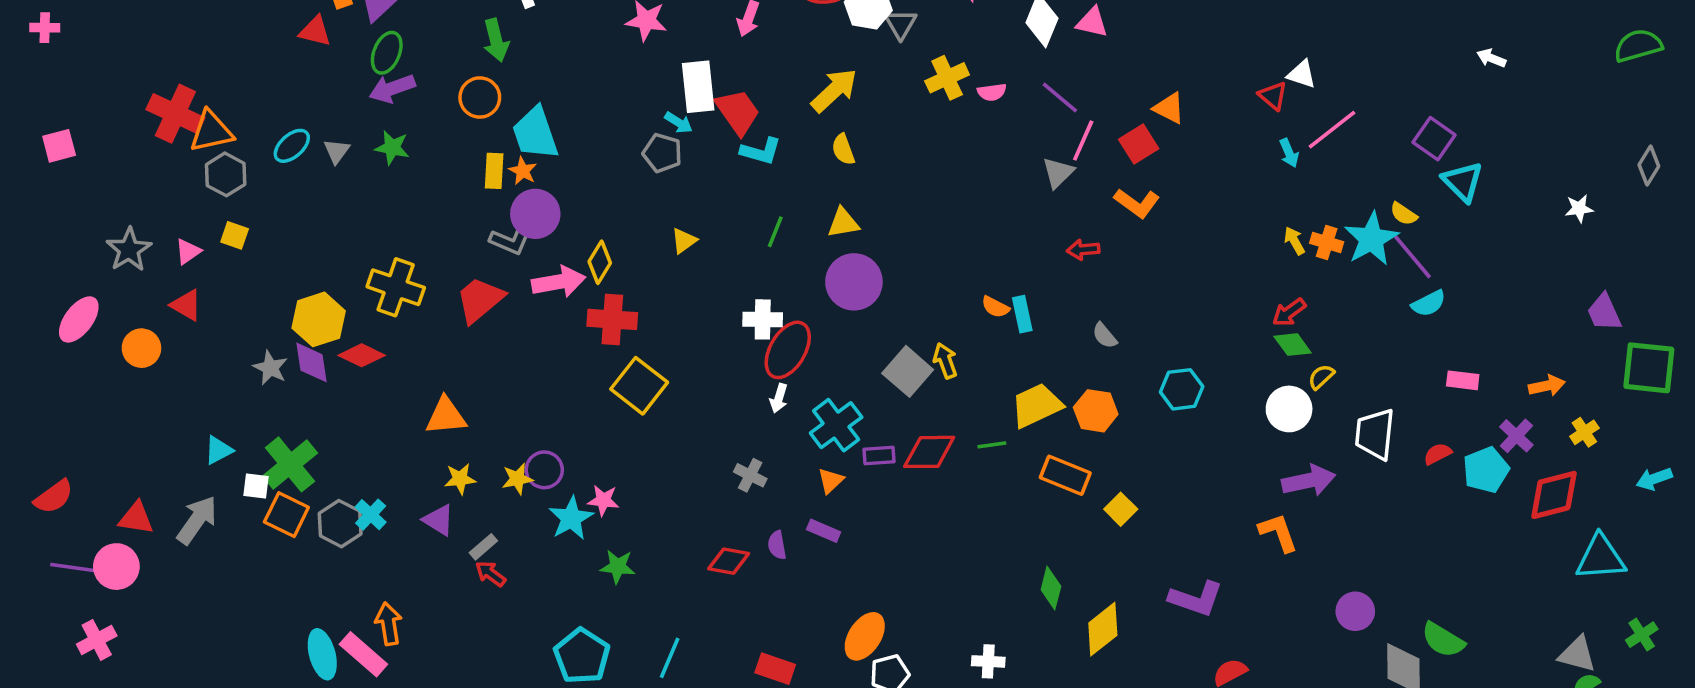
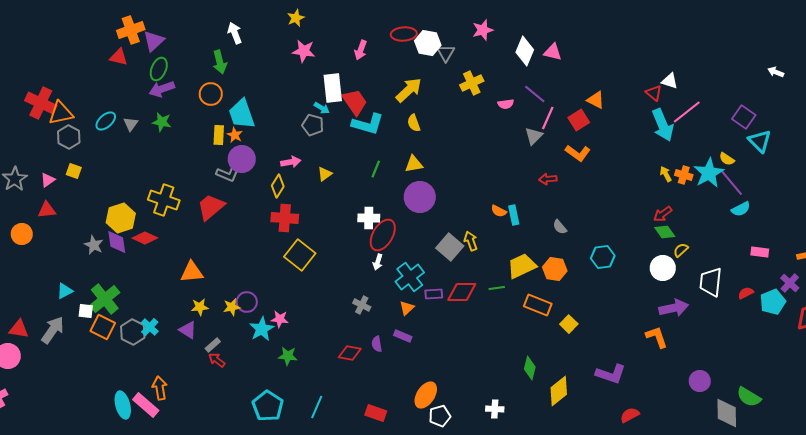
pink semicircle: (992, 92) -> (506, 104), moved
cyan L-shape: (761, 151) -> (368, 124), size x1.4
cyan arrow: (1289, 153) -> (663, 125), size x2.0
pink arrow: (559, 282) -> (291, 162), moved, size x0.7
red triangle: (186, 305) -> (47, 210), turned -36

